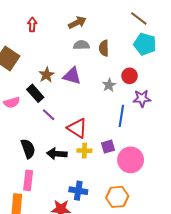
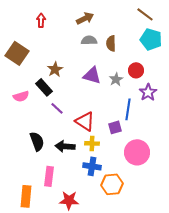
purple triangle: (72, 76) -> (92, 75), moved
purple star: (142, 98) -> (148, 92), turned -30
purple square: (108, 147) -> (115, 127), moved
pink rectangle: (28, 180) -> (49, 176), moved
blue cross: (78, 191) -> (92, 166), moved
orange hexagon: (117, 197) -> (112, 184), moved

